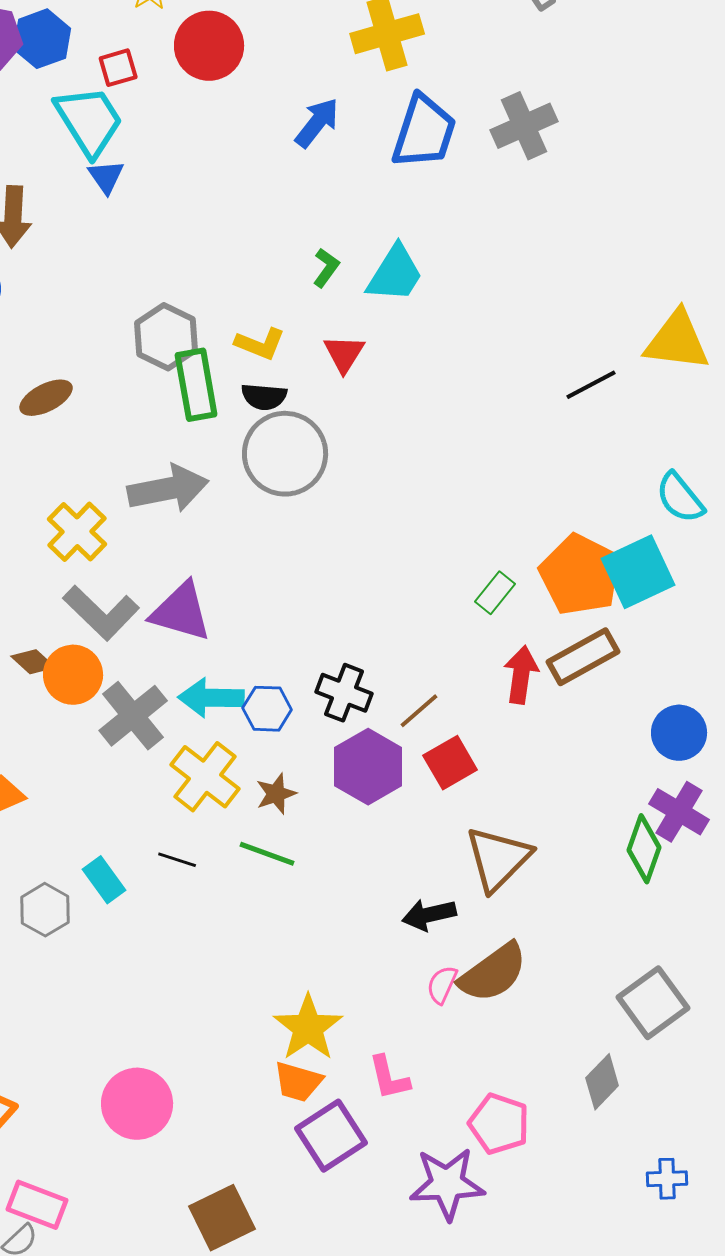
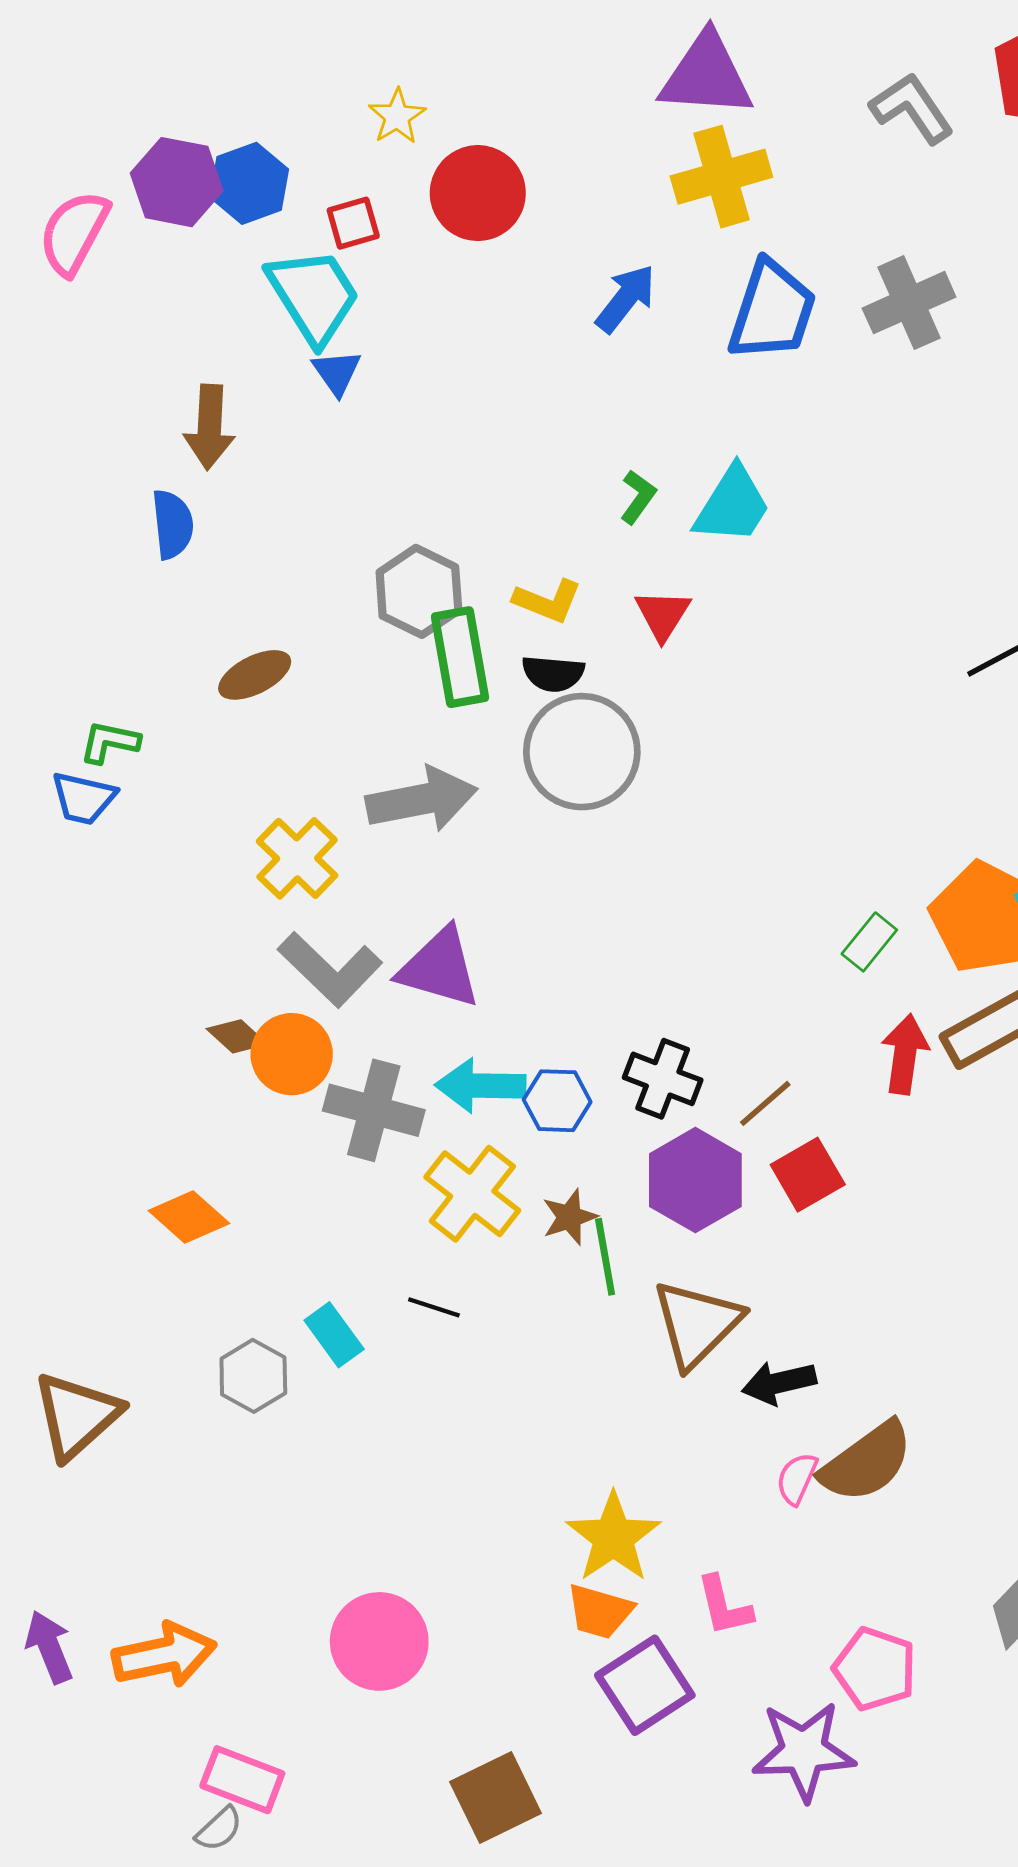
gray cross: (133, 716) -> (374, 1110), turned -36
green line: (267, 854) -> (605, 1257), moved, turned 60
brown triangle: (498, 859) -> (697, 1324), moved

